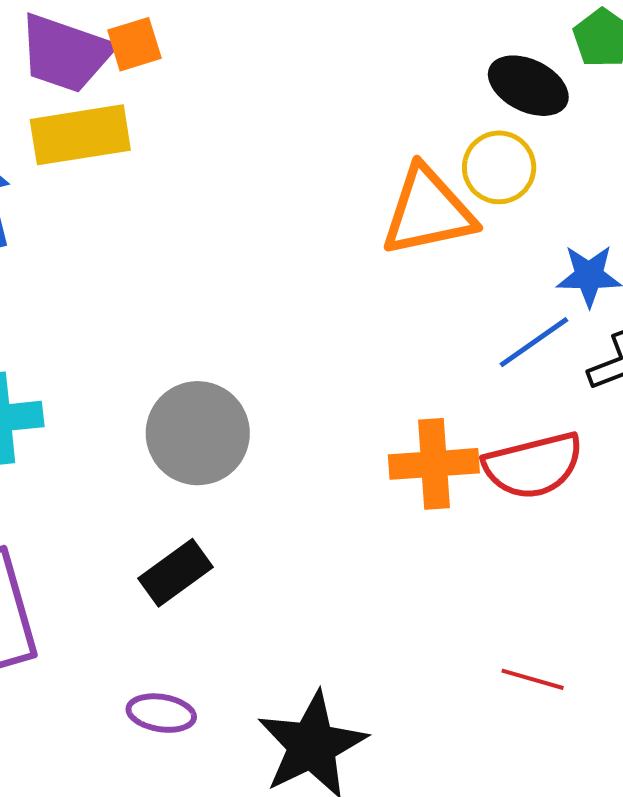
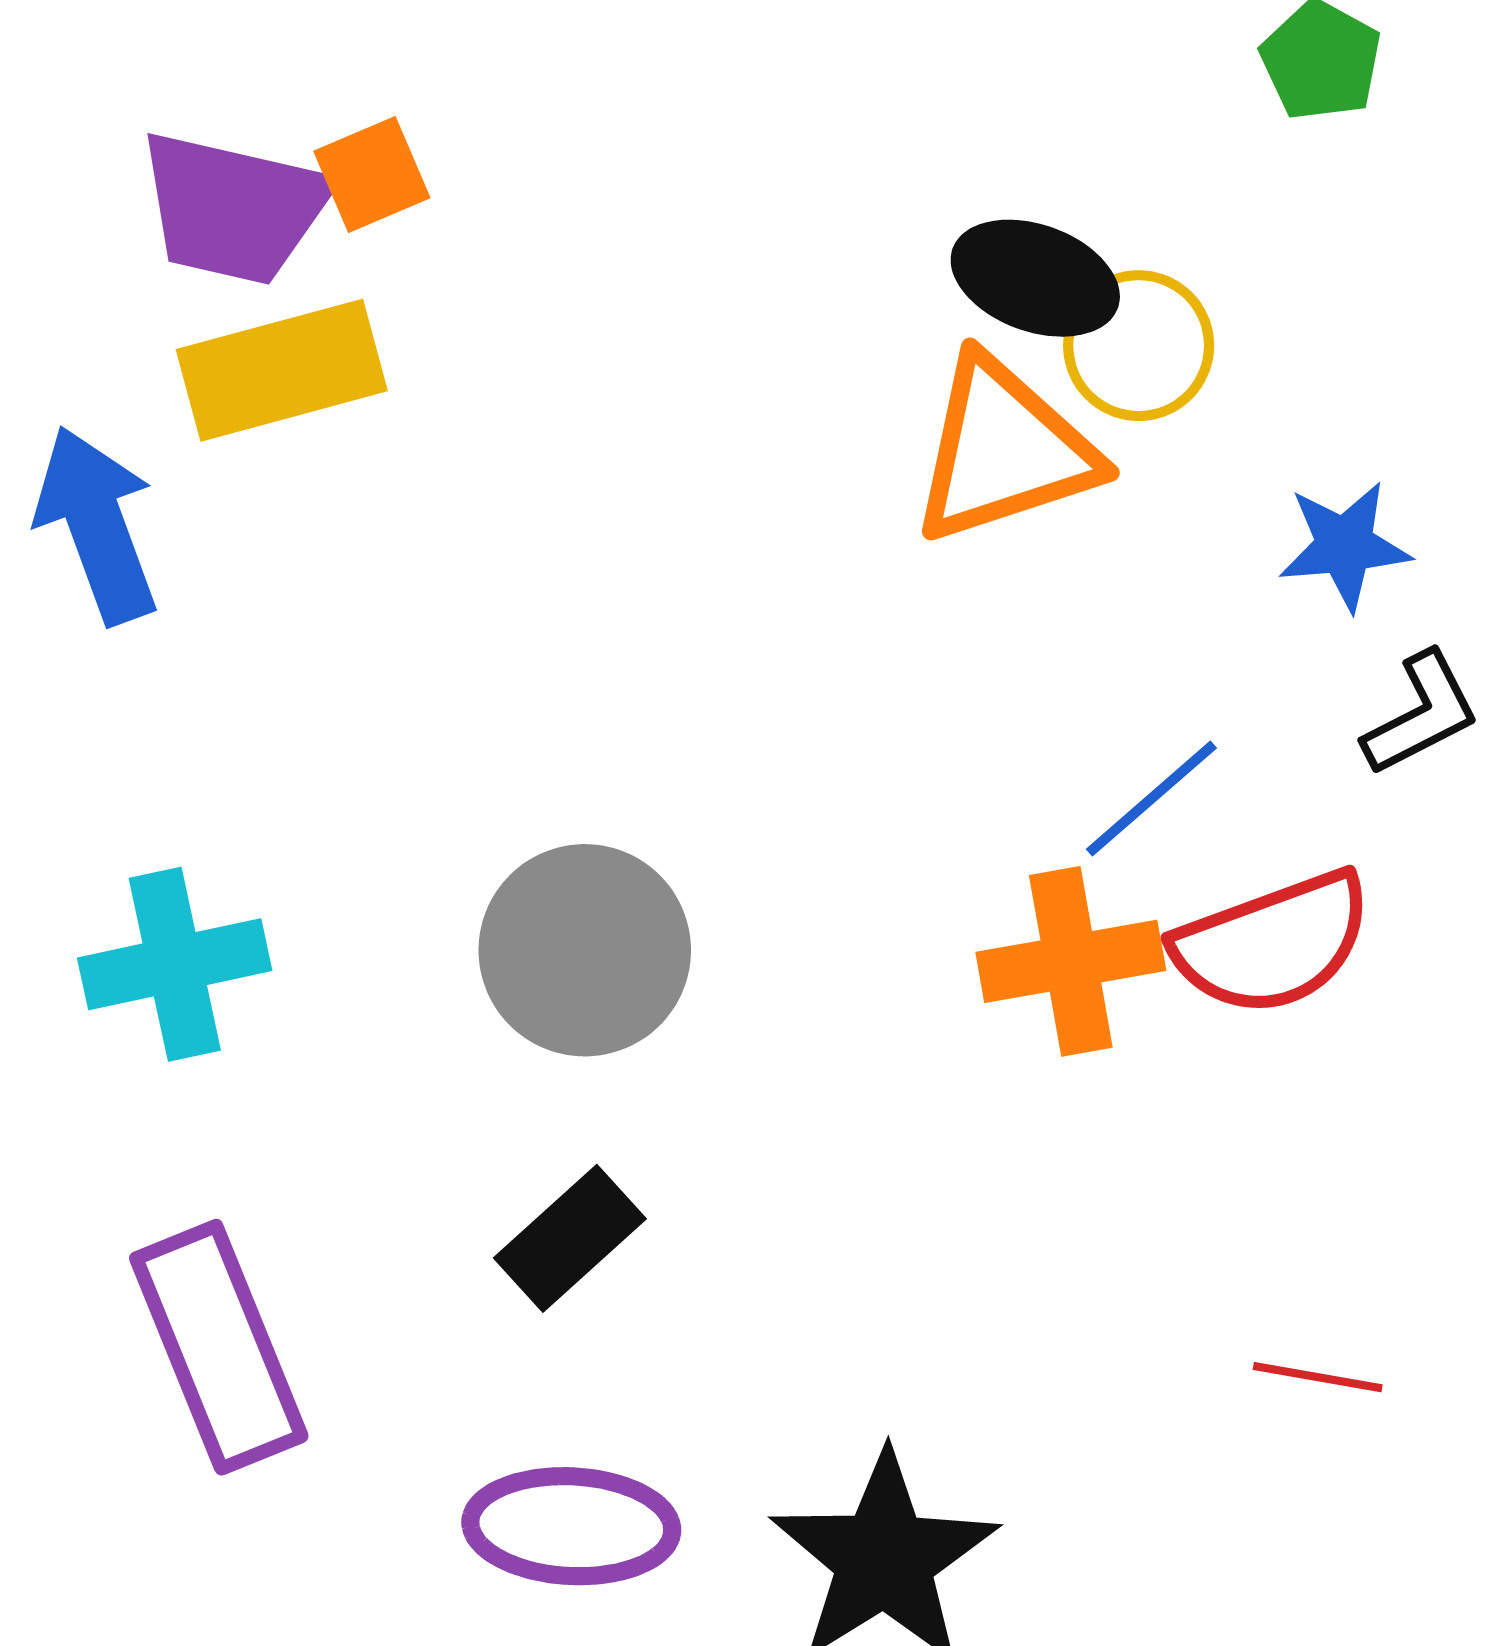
black ellipse: (528, 86) -> (1035, 278), moved
blue line: (534, 342) -> (1151, 799), moved
purple ellipse: (161, 713) -> (571, 1526), size x1.5

